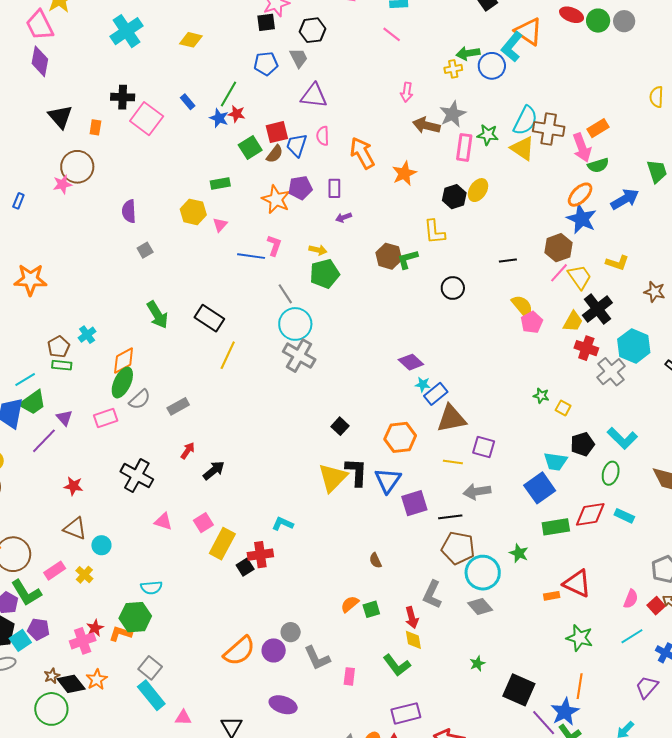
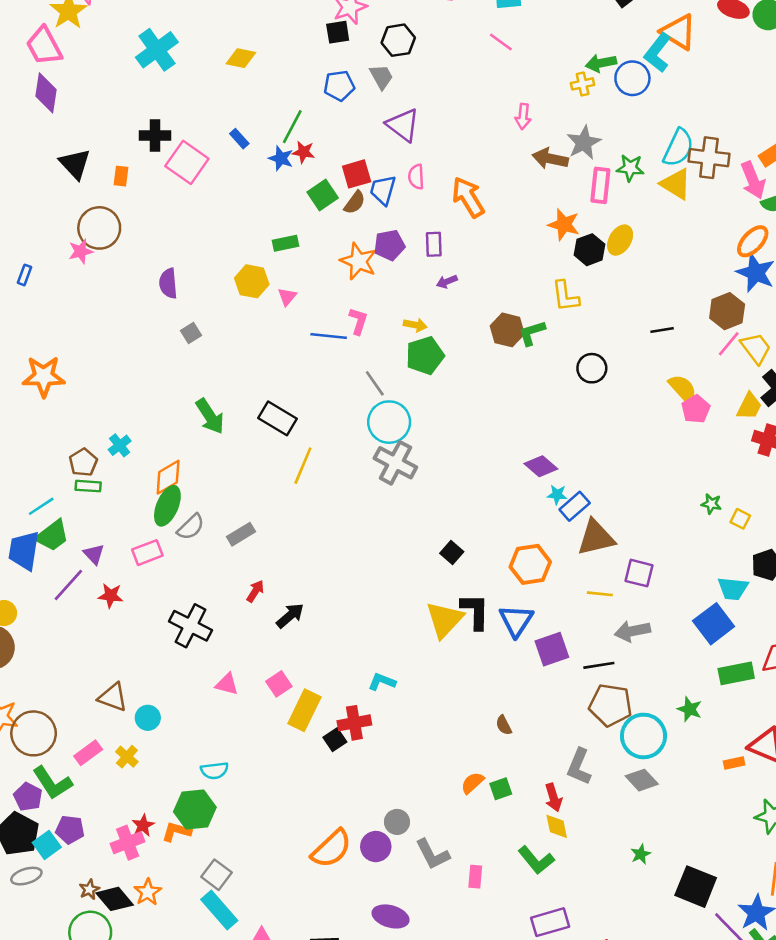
purple triangle: (314, 96) -> (403, 125), turned 32
orange star: (404, 173) -> (564, 225), moved, turned -30
red star: (73, 486) -> (111, 596), moved

